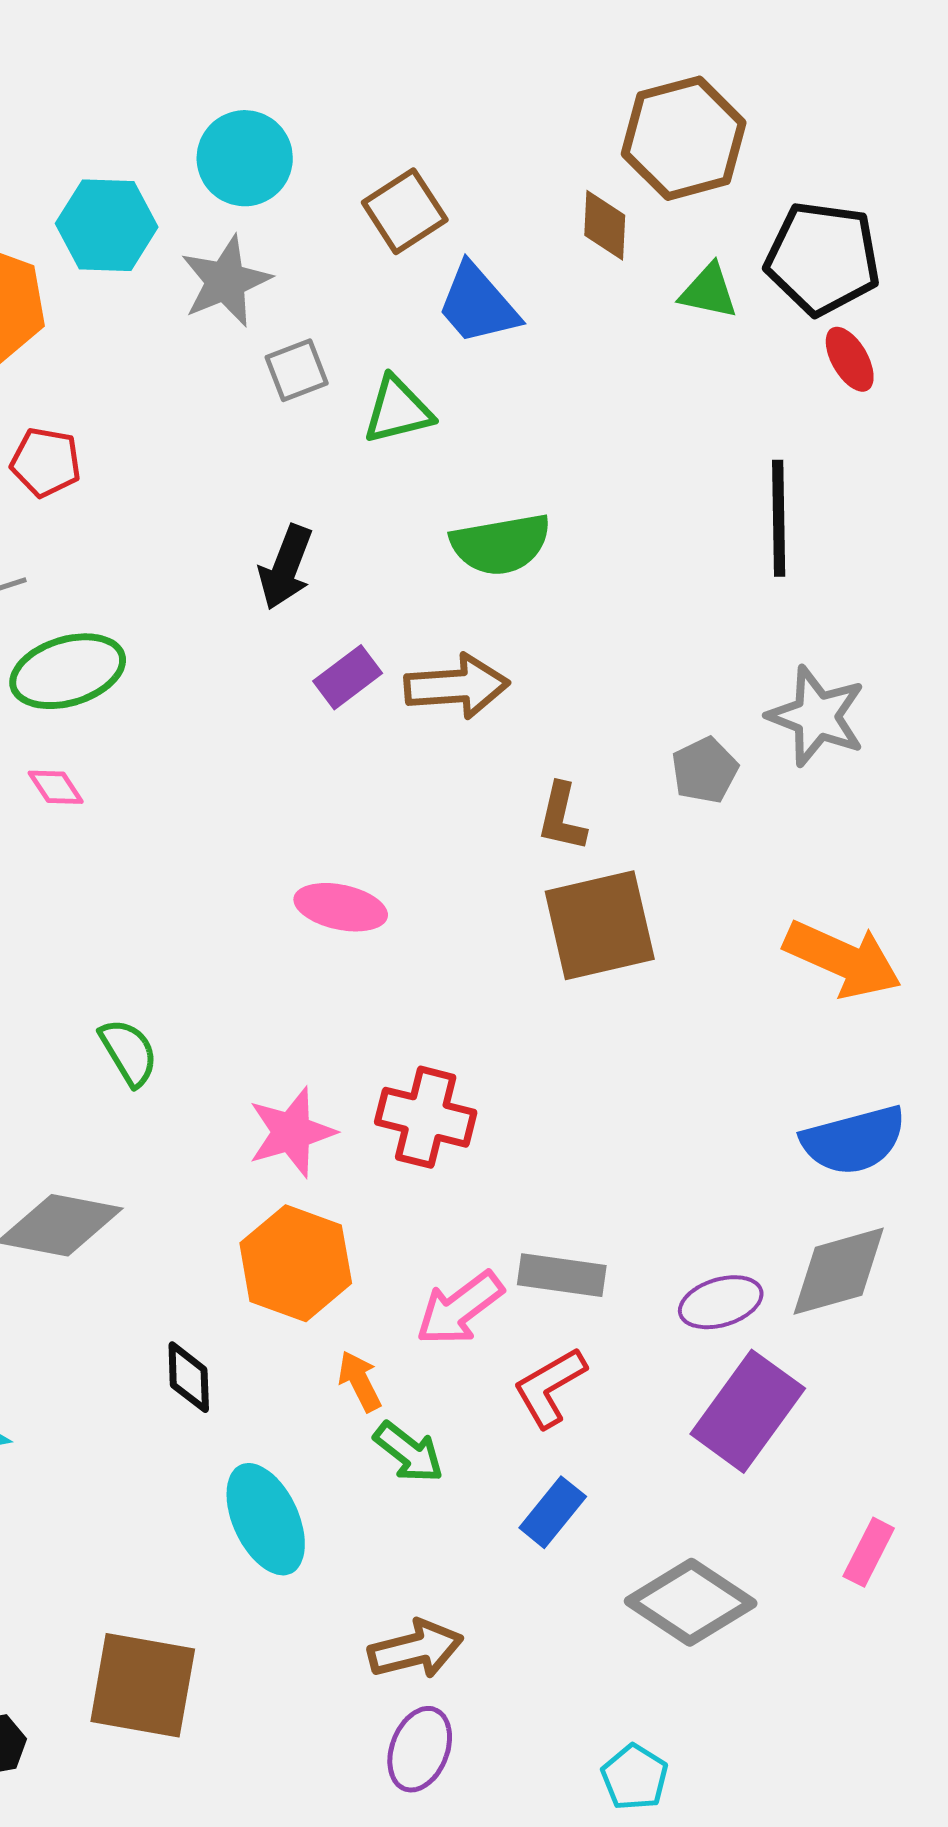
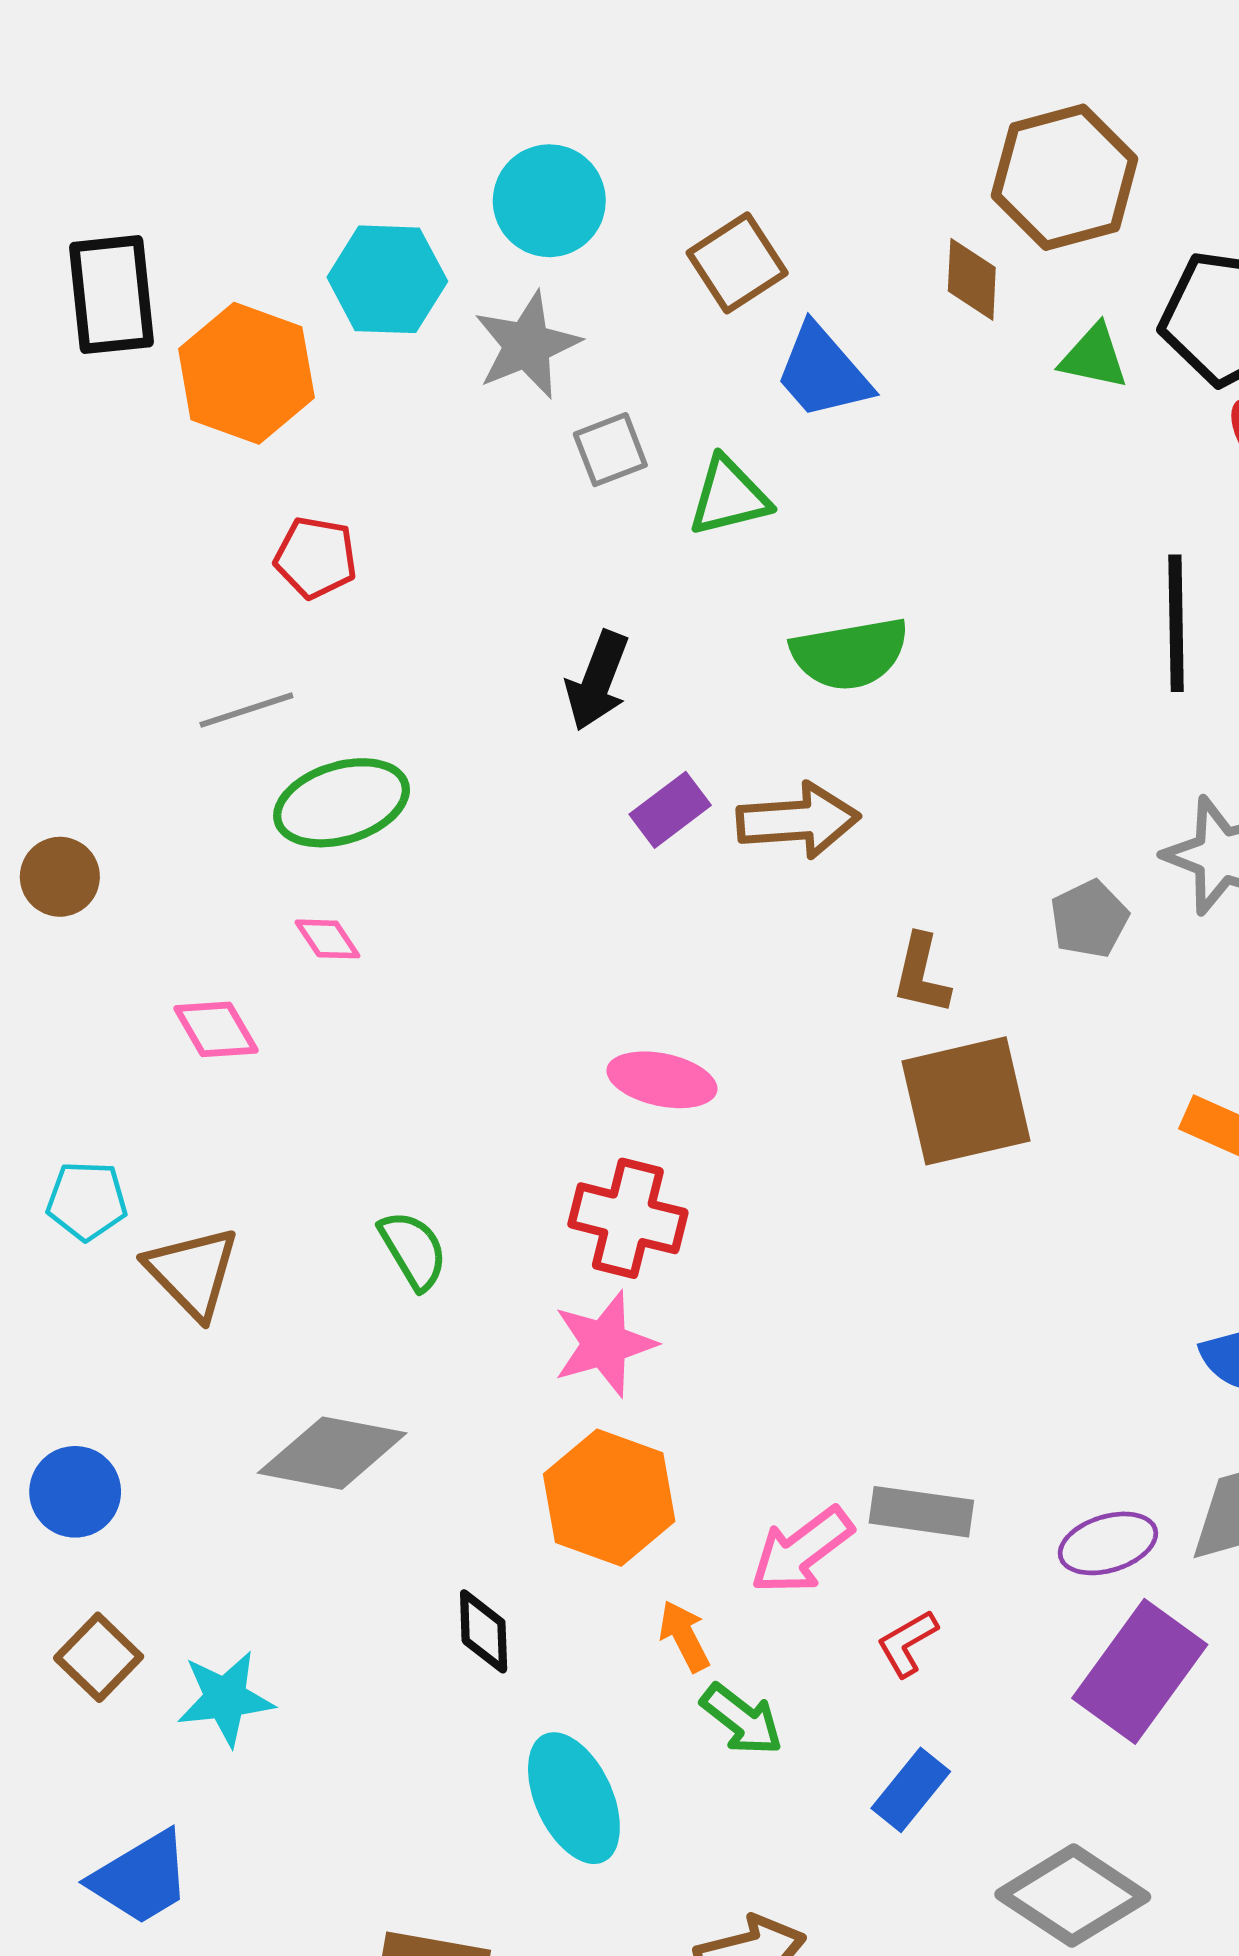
red cross: (426, 1117) -> (628, 1218), moved
red L-shape: (550, 1387) -> (907, 1643), size x0.7

